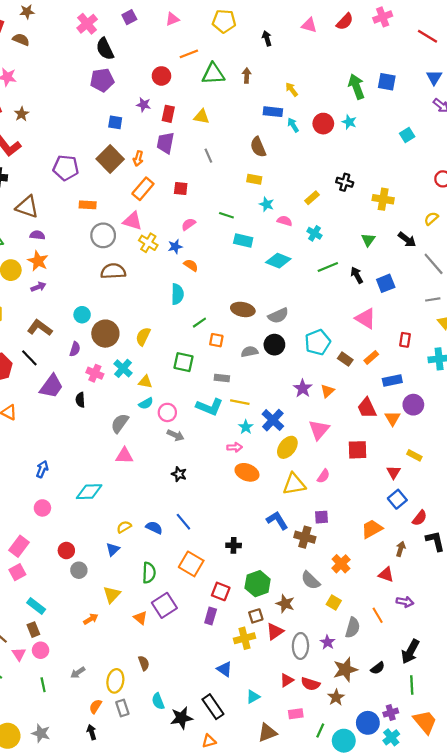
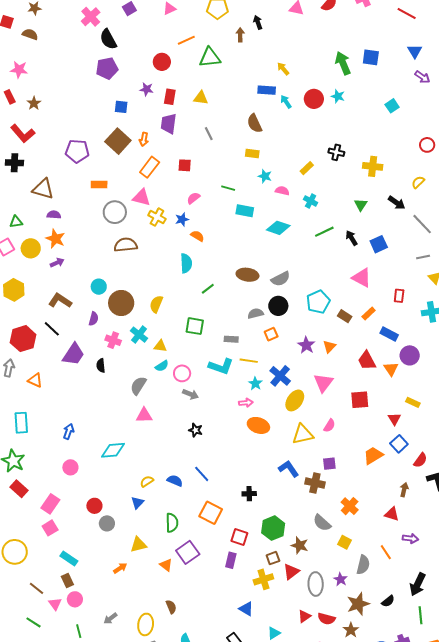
brown arrow: (247, 76) -> (240, 35), moved
orange square: (216, 340) -> (271, 334), moved, turned -32
blue rectangle: (392, 381) -> (389, 334), turned 42
orange trapezoid: (372, 529) -> (373, 455), moved
yellow triangle: (112, 595) -> (138, 545), turned 36

